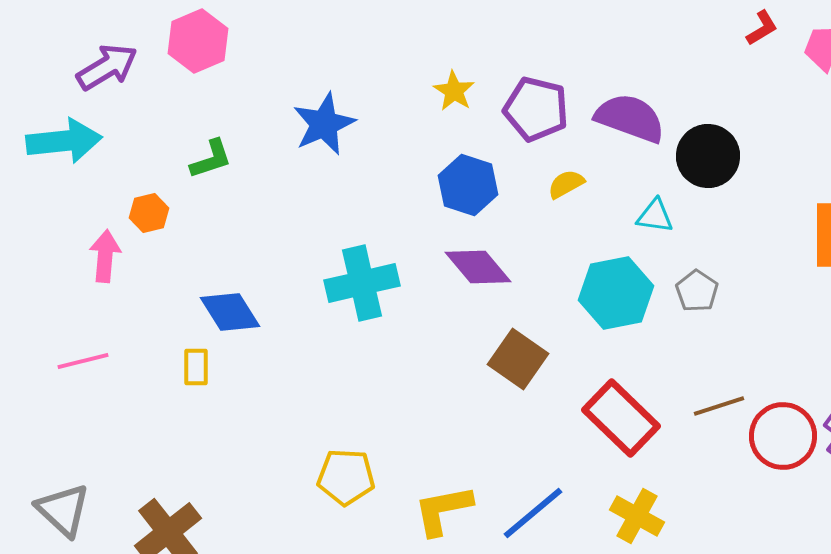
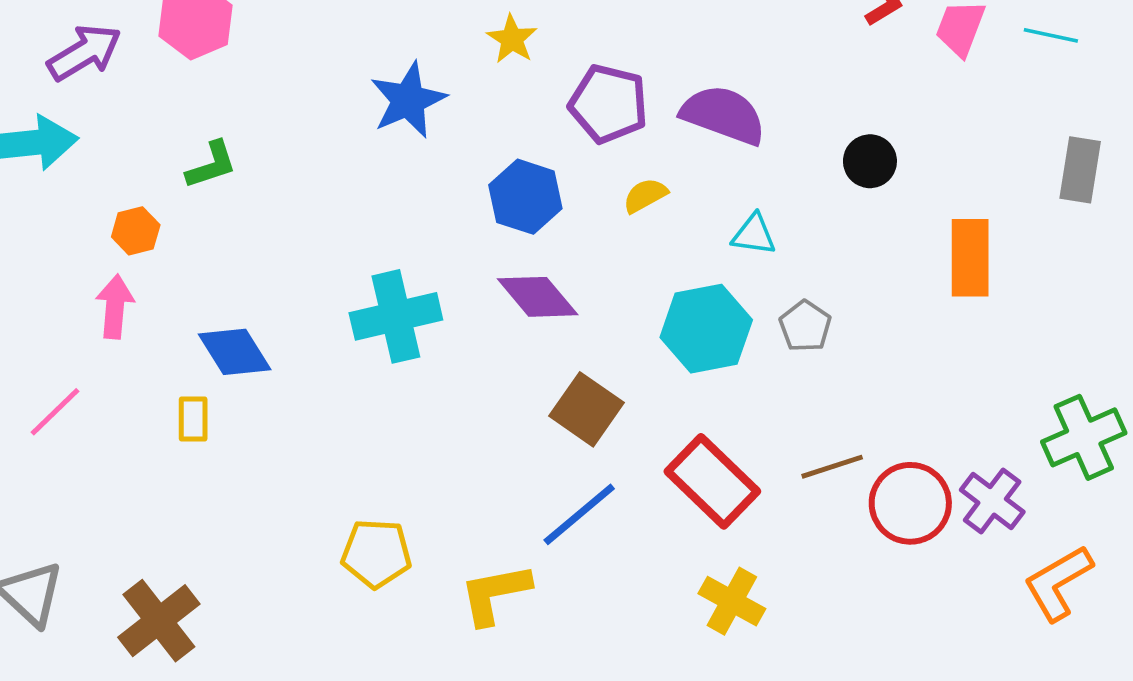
yellow star: (454, 91) -> (512, 39), moved
blue star: (324, 124) -> (408, 100), moved
black circle: (708, 156) -> (870, 161), moved, size x0.7
pink arrow: (105, 256) -> (115, 307), moved
pink line: (83, 361) -> (55, 412), turned -30
blue line: (533, 513) -> (579, 514), moved

